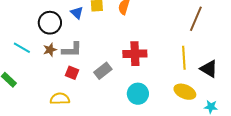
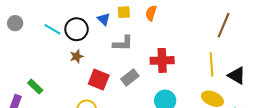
cyan line: (22, 48) -> (52, 29), moved
gray L-shape: (72, 50) -> (123, 43), moved
red square: (72, 73) -> (99, 80), size x1.5

